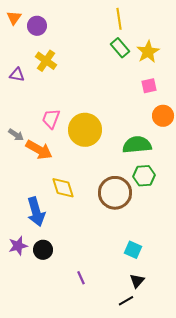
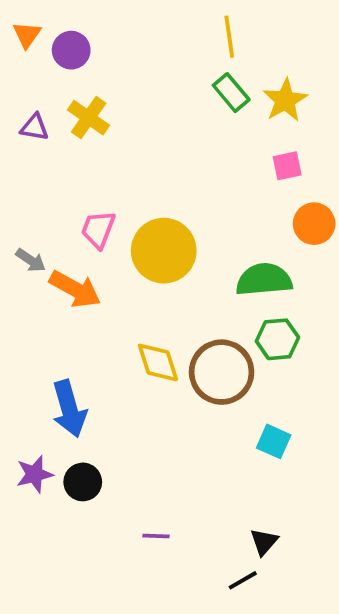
purple triangle: (17, 75) -> (35, 127), moved
yellow diamond: (63, 188) -> (158, 362), moved
cyan square: (133, 250) -> (274, 441), moved
purple line: (81, 278) -> (156, 536), turned -64

